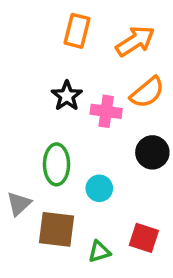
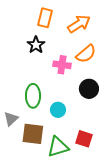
black star: (67, 96) -> (36, 45), moved
green triangle: (99, 252) -> (58, 147), size x1.6

